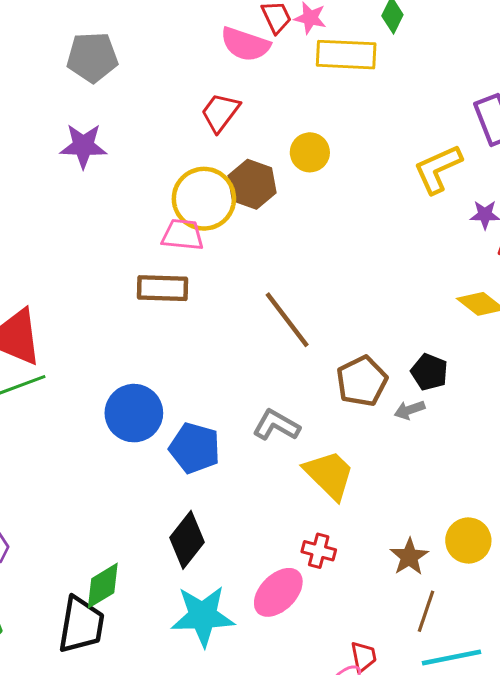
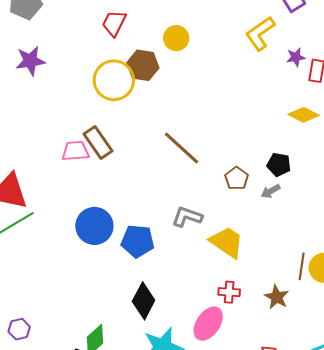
pink trapezoid: (183, 235) -> (75, 151), moved
brown rectangle: (162, 288) -> (98, 142), turned 64
brown pentagon: (362, 381) -> (237, 178), size x0.7
brown star: (409, 557) -> (277, 297), moved
brown line: (426, 611) -> (302, 266), moved

